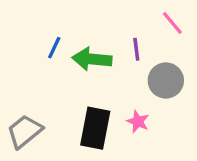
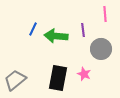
pink line: (172, 23) -> (105, 14), turned 35

